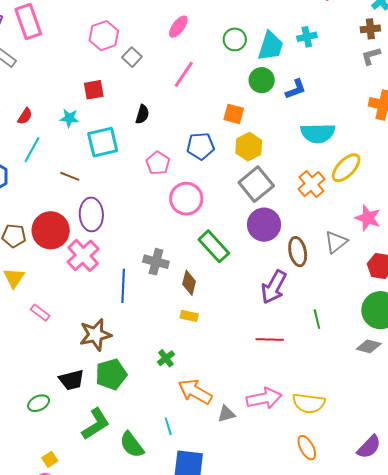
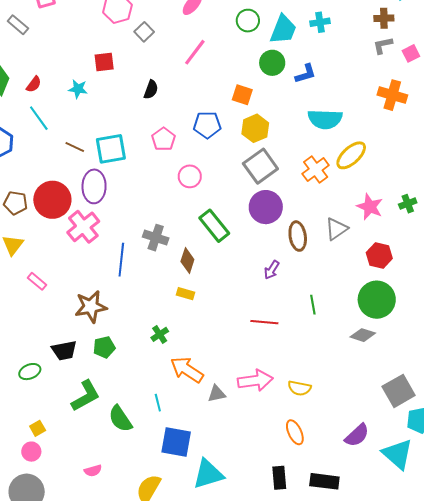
cyan square: (103, 142) -> (111, 149), moved
cyan line: (32, 150) -> (39, 118), turned -68
pink circle: (186, 199) -> (190, 176), size x0.7
purple arrow: (274, 287) -> (272, 270), size x0.6
green pentagon: (111, 374) -> (104, 347), size x0.7
yellow semicircle: (309, 403) -> (299, 388), size x0.7

